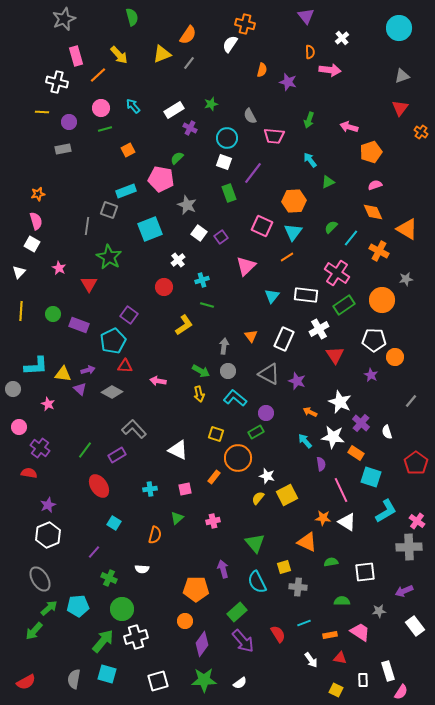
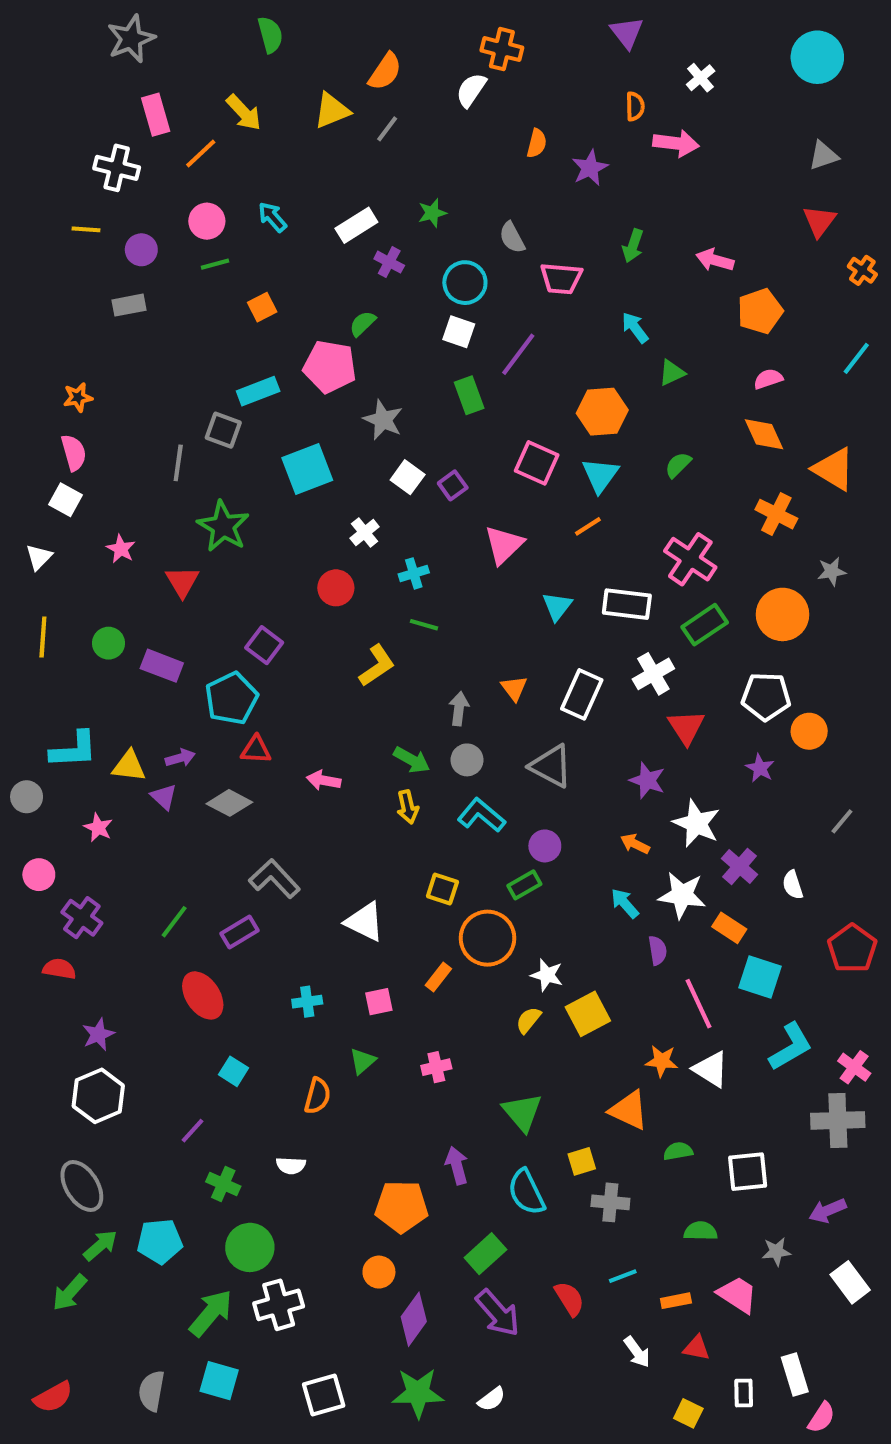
purple star: (288, 82) -> (590, 168), turned 30
cyan line: (351, 238) -> (856, 358), moved
purple star: (297, 381) -> (647, 780), moved

